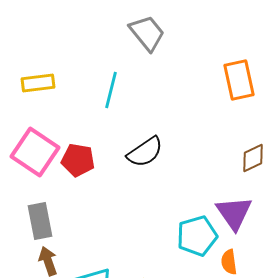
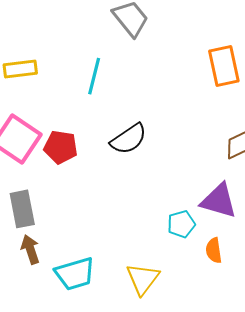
purple triangle: (234, 213) -> (219, 201), turned -39
cyan pentagon: (197, 236) -> (181, 224), size x0.7

